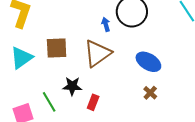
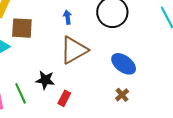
blue arrow: (106, 24) -> (67, 17), moved
brown square: (57, 48) -> (22, 28), moved

